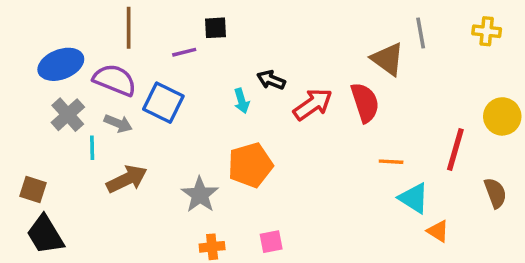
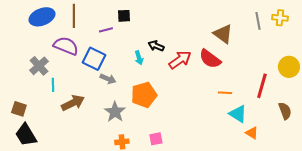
gray line: (421, 33) -> (258, 21), moved
blue ellipse: (61, 64) -> (42, 17), moved
red semicircle: (365, 103) -> (210, 59), turned 145
gray arrow: (118, 123) -> (108, 79), moved

